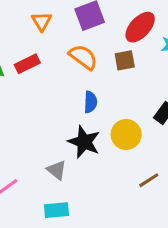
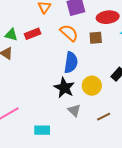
red ellipse: (140, 27) -> (108, 17), turned 35
blue semicircle: (90, 102) -> (71, 62), size x1.5
gray triangle: (57, 170) -> (74, 110), moved

